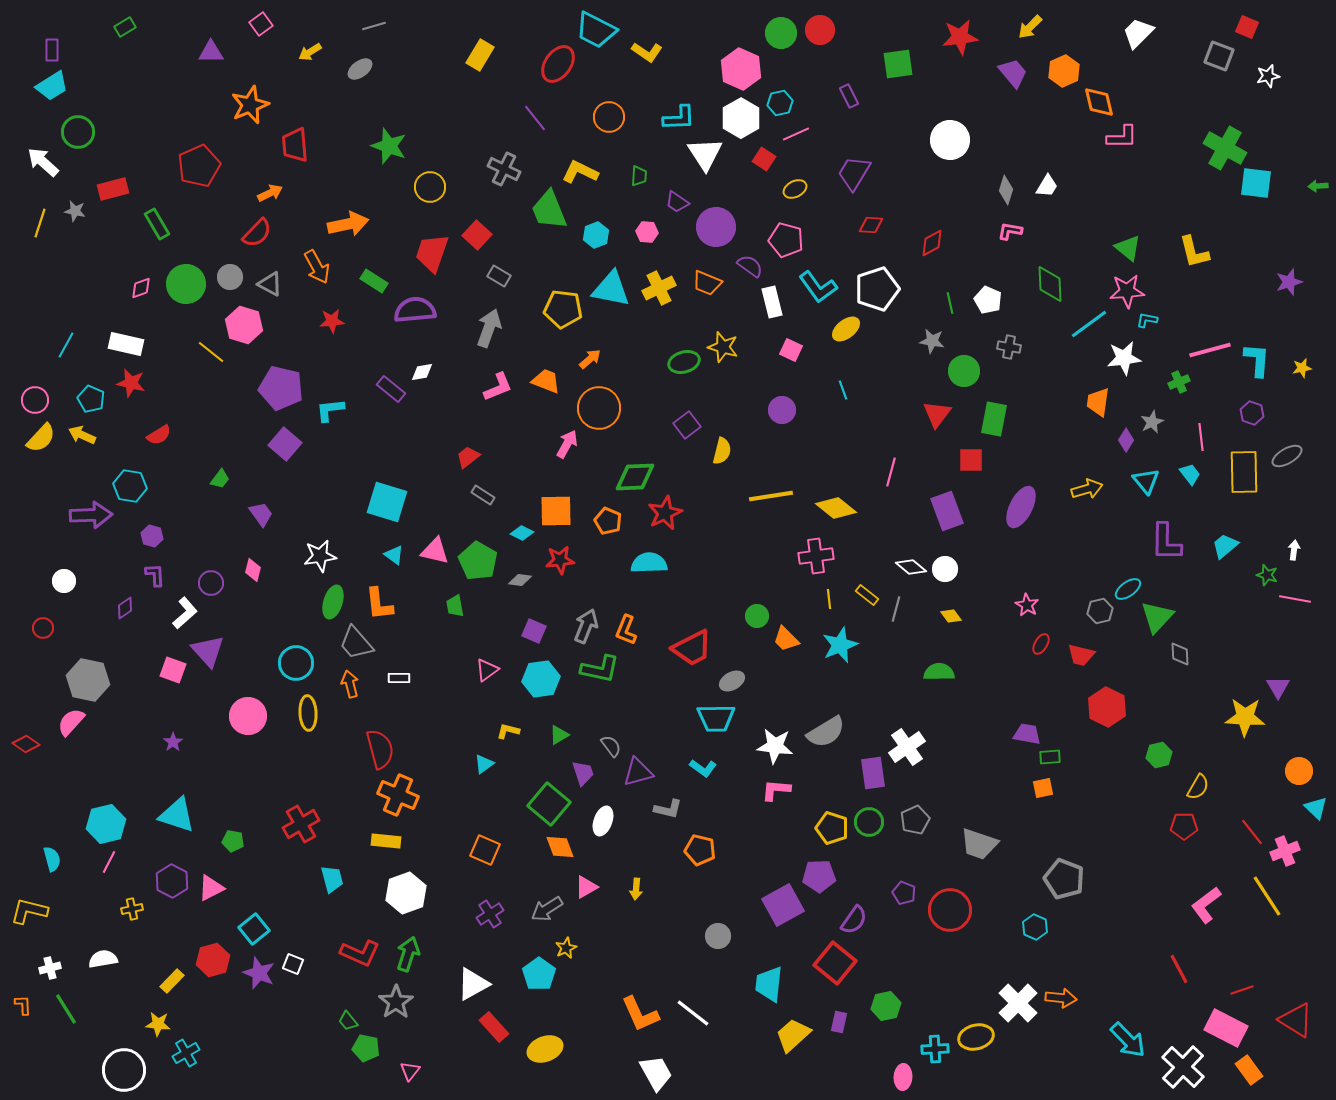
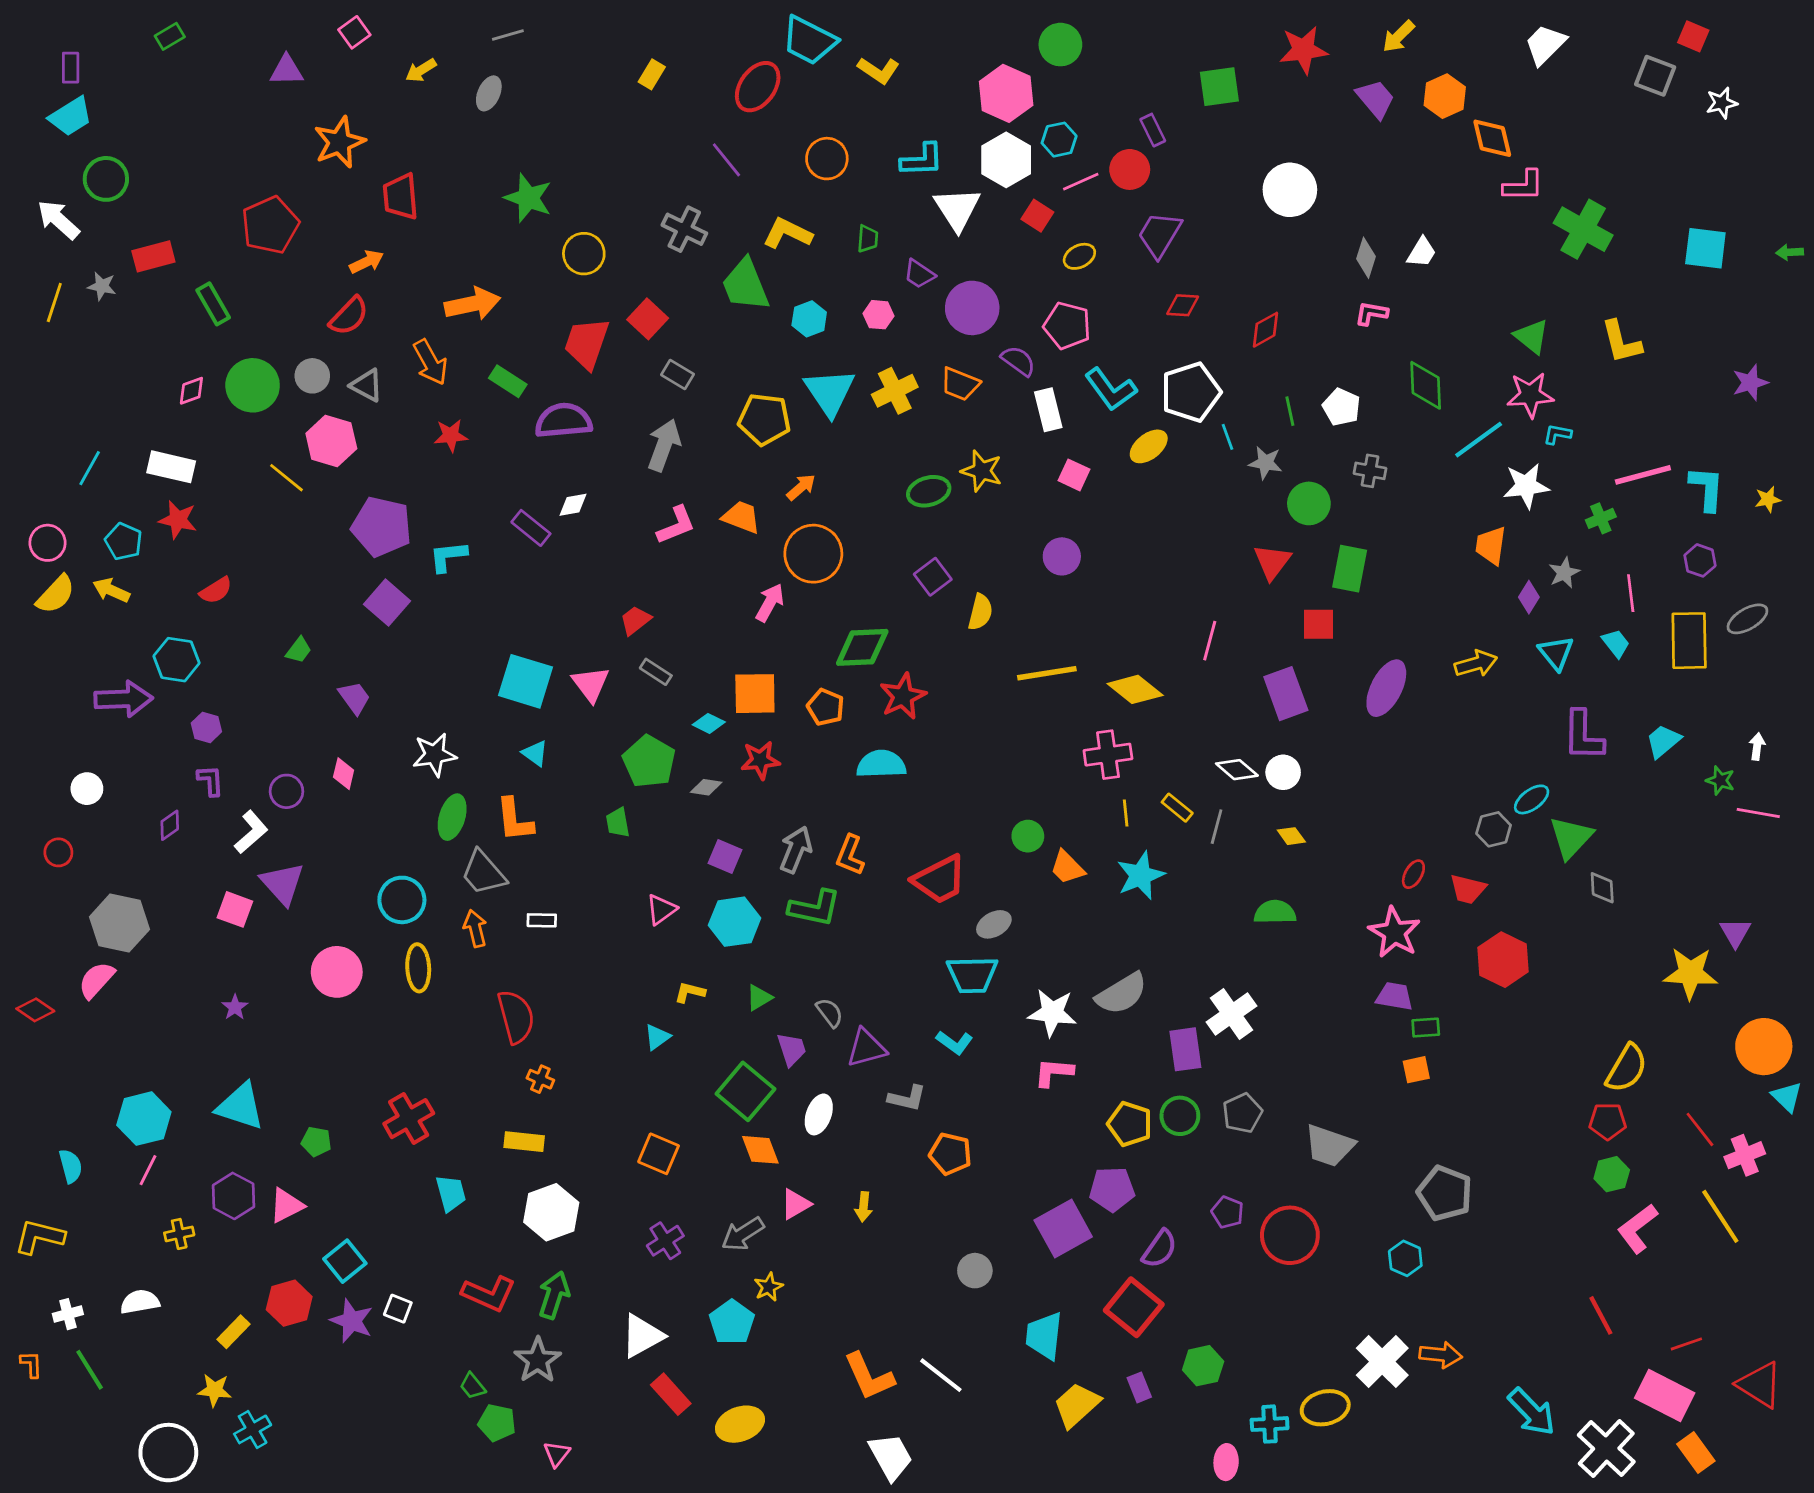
red circle: (820, 30) -> (1130, 169), moved
yellow rectangle: (480, 55) -> (652, 74), size x0.7
gray ellipse: (360, 69) -> (489, 93), turned -30
green cross: (1225, 148) -> (1583, 229), moved
cyan triangle: (611, 289) -> (830, 392), turned 45
cyan line: (843, 390) -> (1227, 437), moved
pink triangle: (435, 551) -> (591, 684), moved, turned 40
pink star: (1027, 605) -> (1394, 933), moved, size x1.6
green hexagon: (1159, 755) -> (1612, 1174), moved
orange circle: (1299, 771) -> (1764, 1047), size x1.5
yellow semicircle: (1198, 787) -> (1627, 1068), size x1.4
orange cross: (398, 795) -> (540, 1079), size x0.5
purple rectangle: (839, 1022) -> (1139, 1387), turned -35

